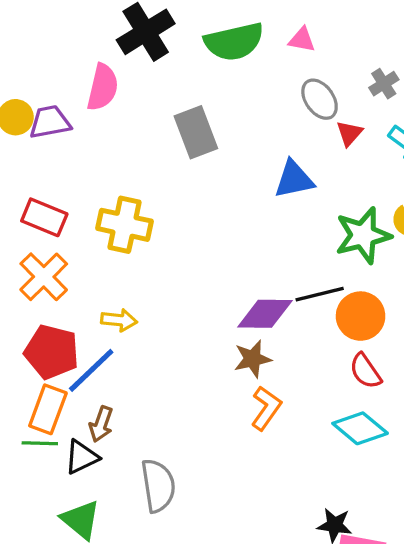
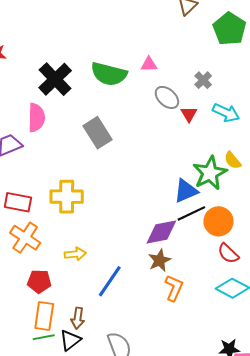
green semicircle: (234, 42) -> (109, 74), turned 39
blue triangle: (294, 179) -> (186, 191), moved
red pentagon: (52, 352) -> (39, 281), size x0.7
blue line: (91, 370) -> (110, 281), moved

